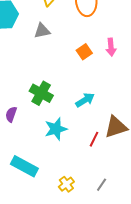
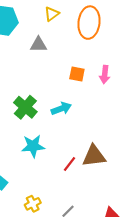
orange square: (84, 52) -> (77, 74), turned 35
cyan arrow: (85, 100) -> (61, 109), moved

